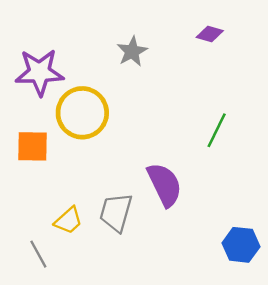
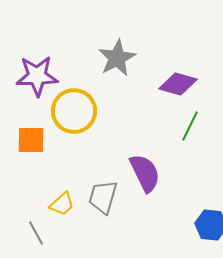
purple diamond: (210, 34) -> (178, 84), moved, size x1.6
gray star: (132, 51) -> (117, 58), size x1.4

